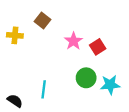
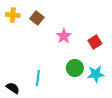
yellow cross: (15, 35) -> (13, 15), moved
red square: (98, 47) -> (95, 42), moved

